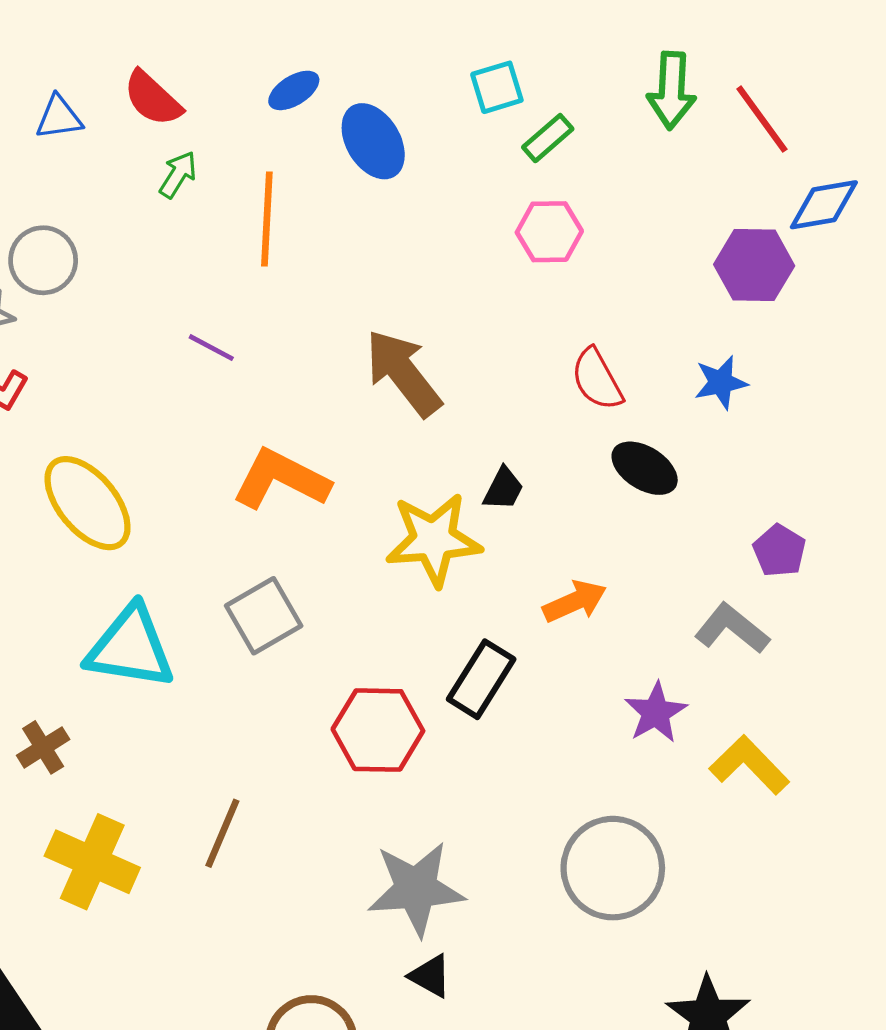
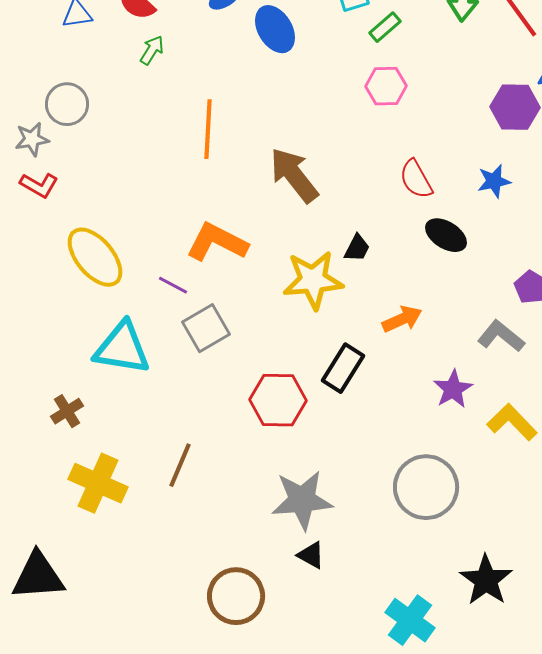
orange line: (267, 219) -> (208, 129), moved
purple line: (211, 348) -> (173, 285), moved

